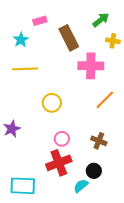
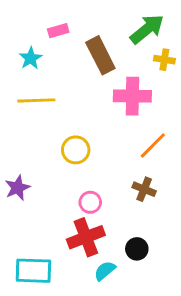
green arrow: (101, 20) -> (147, 29), size x1.4
brown cross: (99, 141) -> (144, 189), moved
cyan semicircle: (81, 186) -> (105, 271), moved

